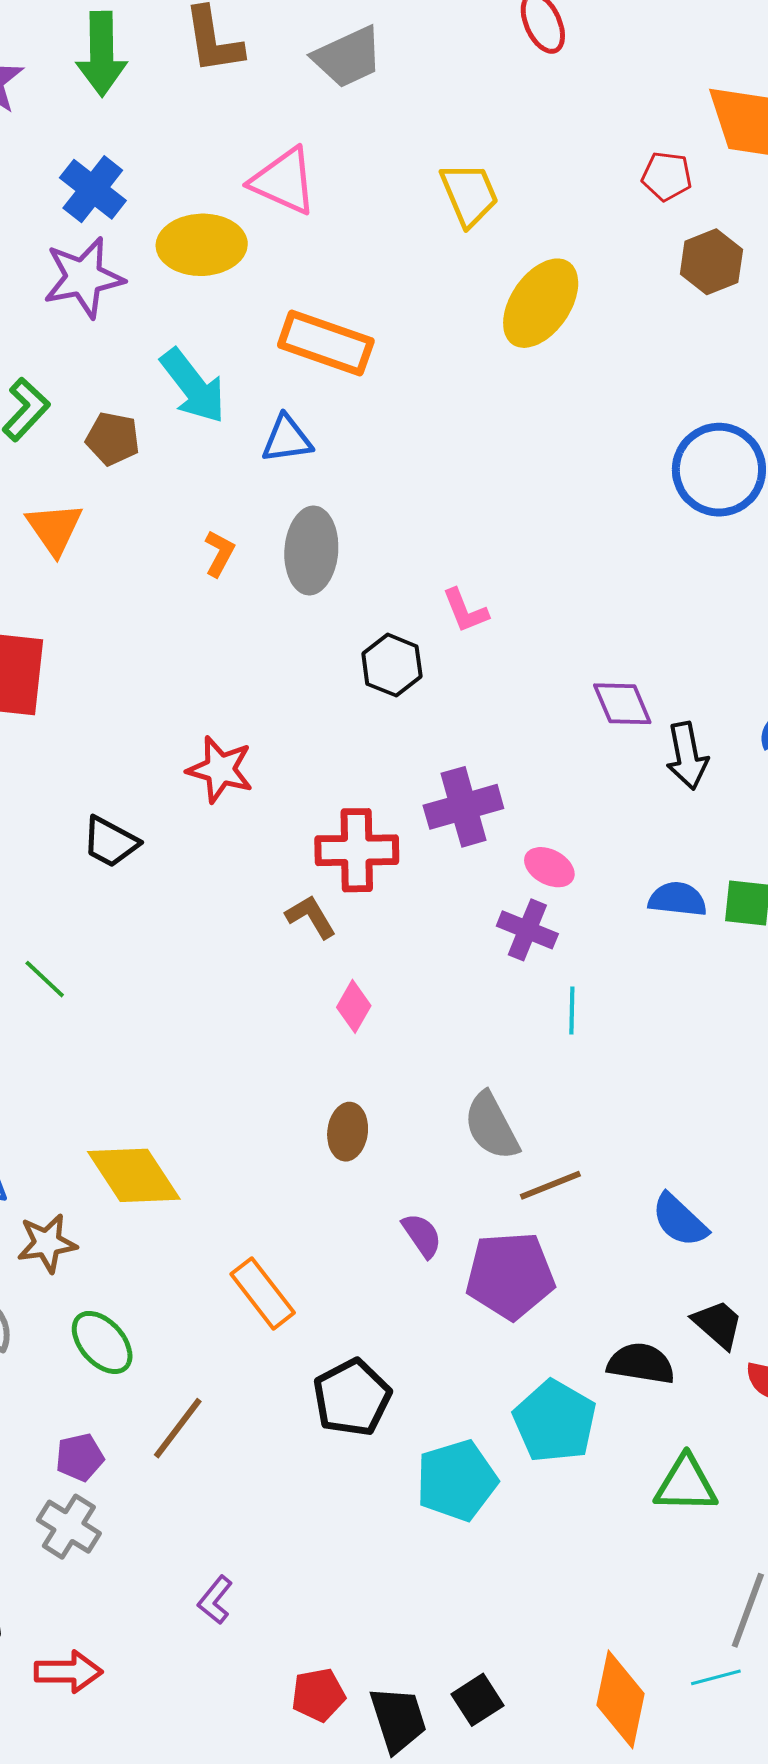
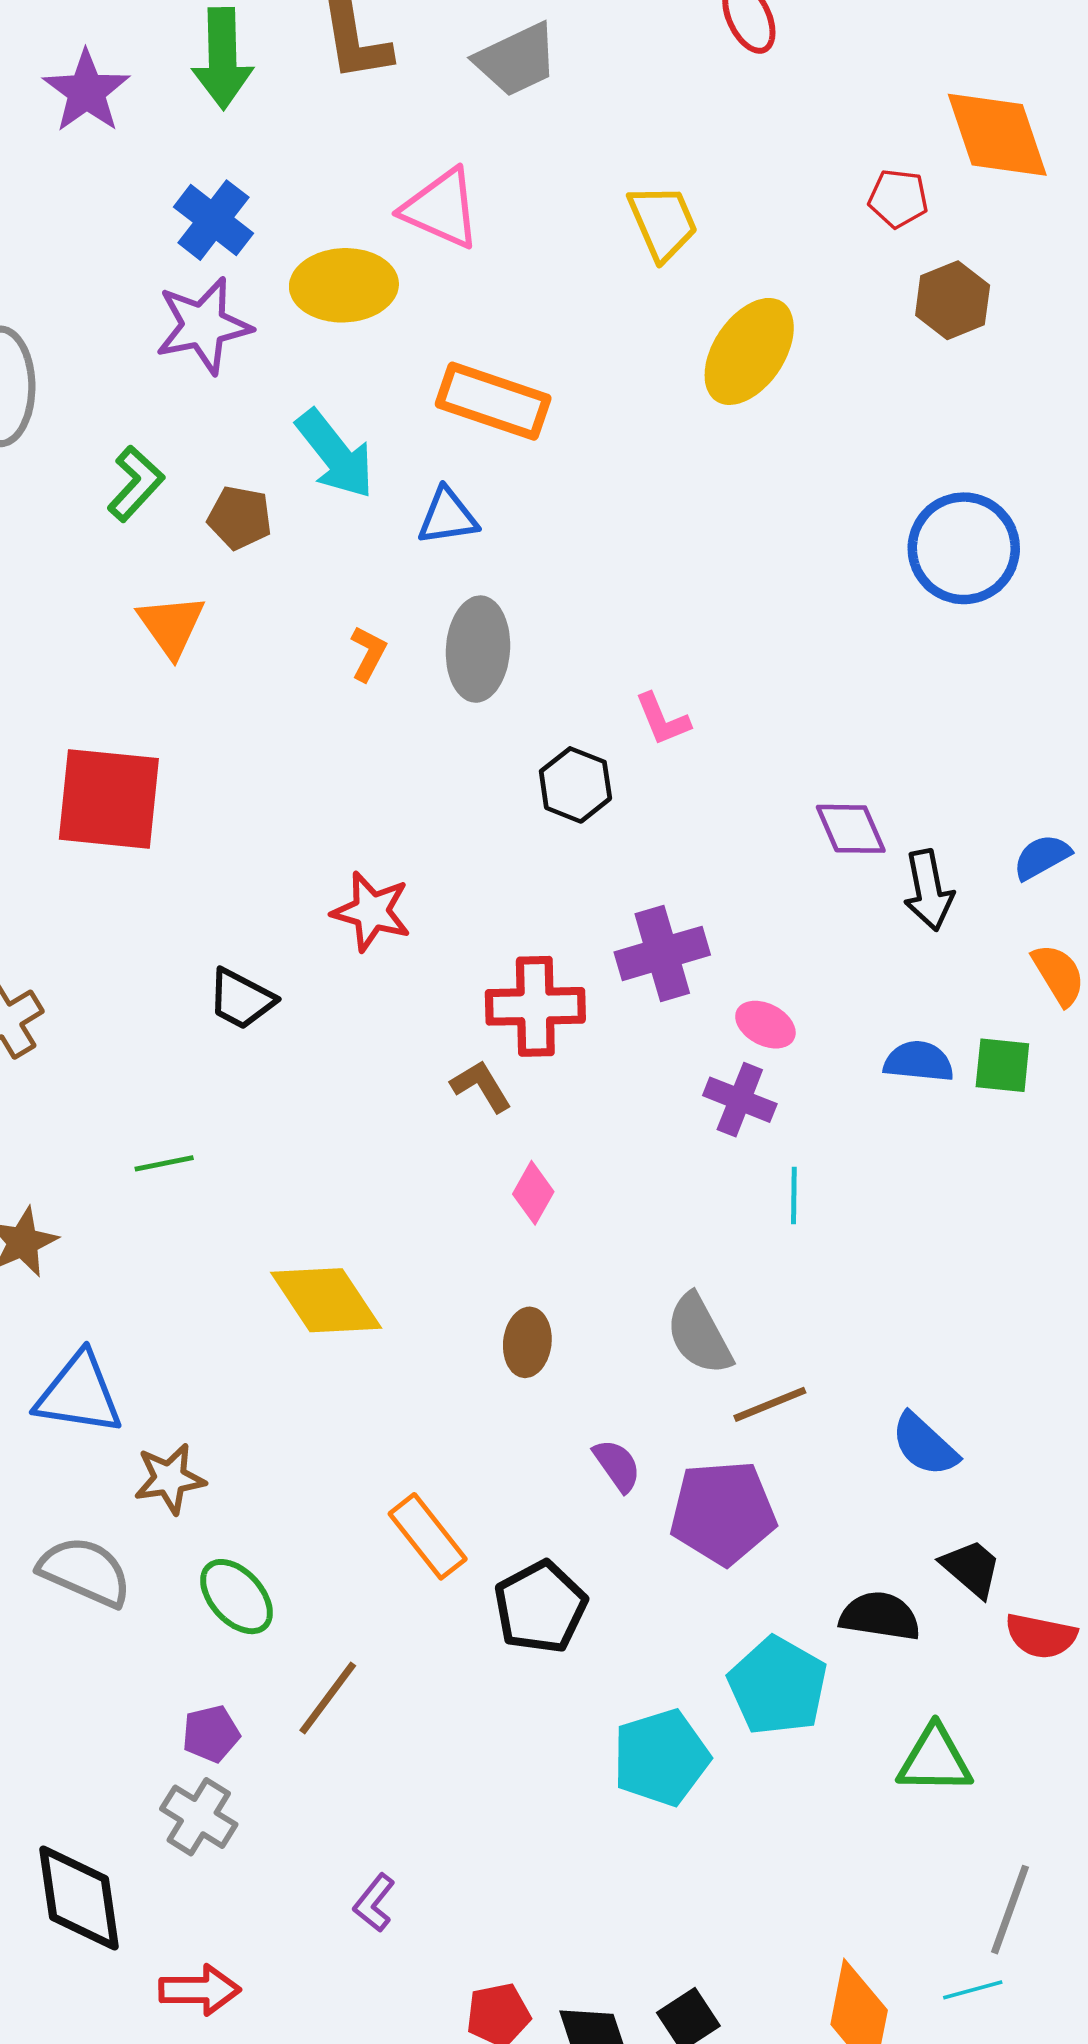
green line: (45, 979) -> (164, 1163), turned -54
yellow diamond: (134, 1175) -> (326, 1300), moved
black pentagon: (352, 1398) -> (540, 1607), moved

